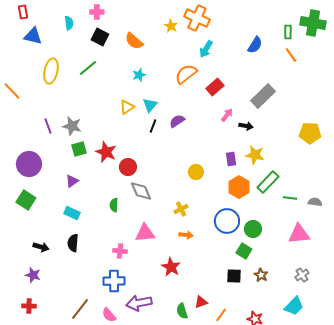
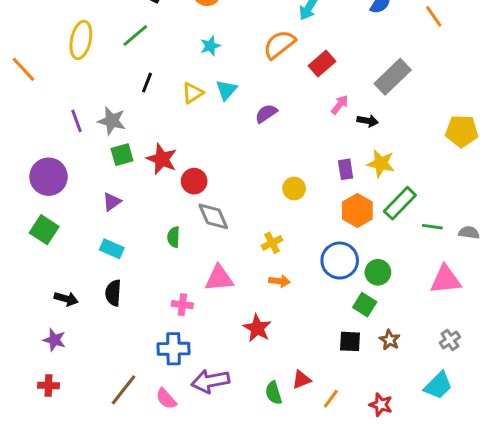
black line: (153, 126) -> (147, 83), moved

